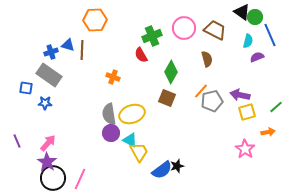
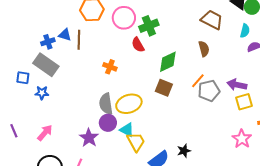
pink circle: (184, 28) -> (124, 18), moved
green diamond: (171, 72) -> (168, 62), turned 35
purple star: (47, 162) -> (89, 138), moved
black star: (177, 166) -> (184, 151), moved

